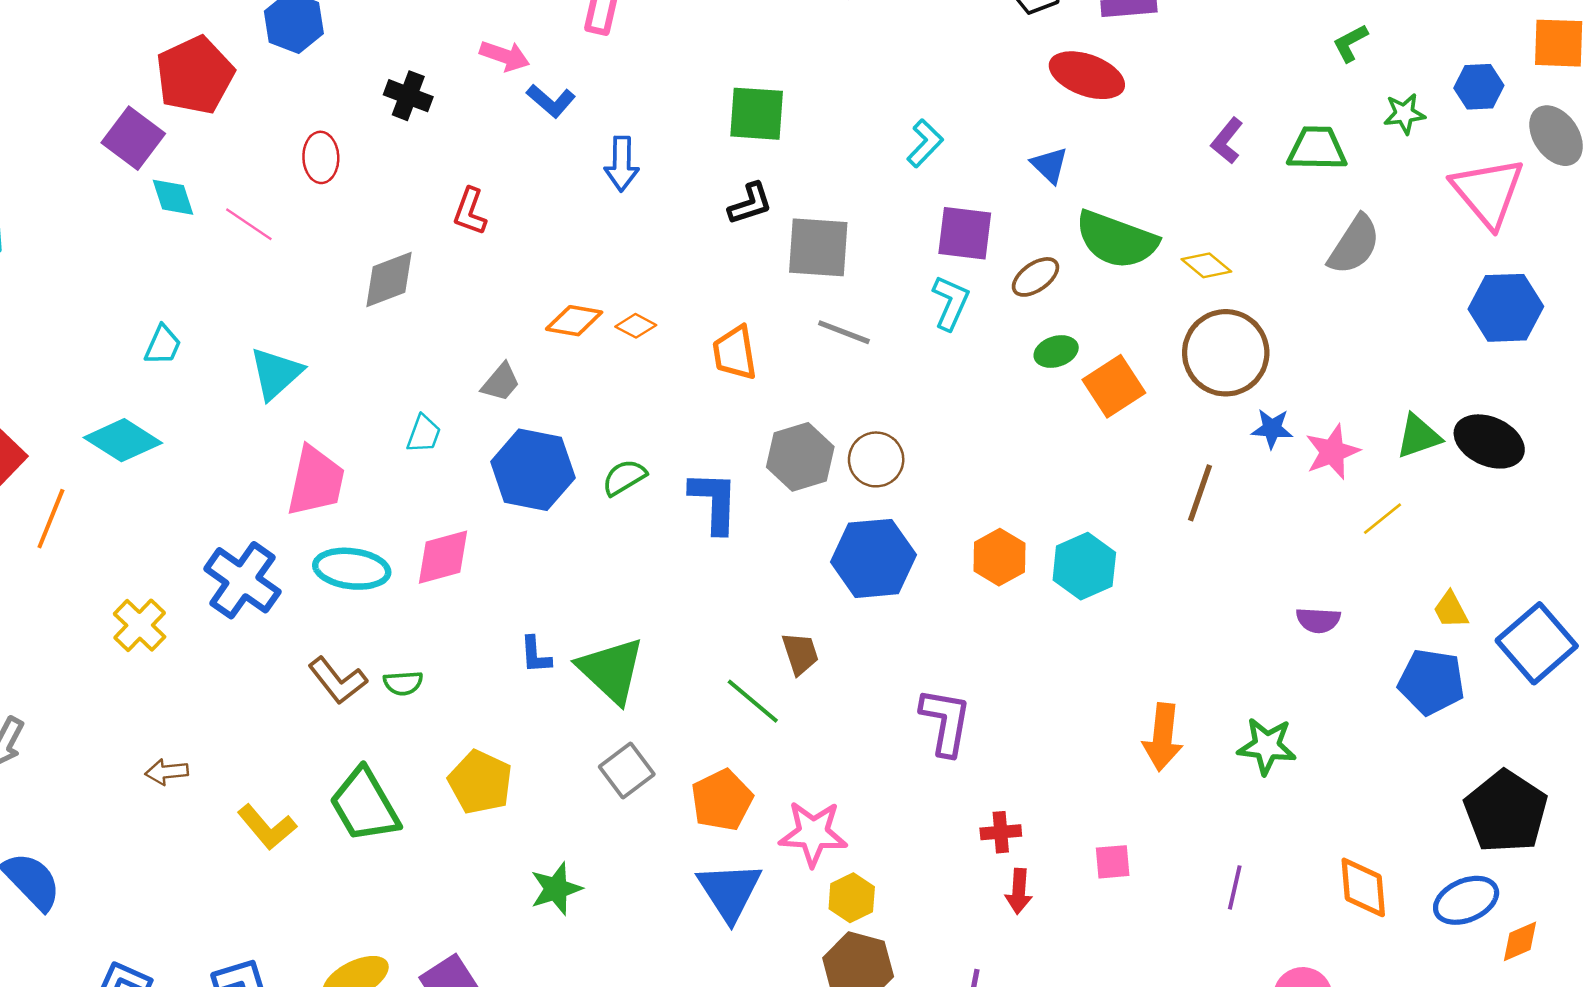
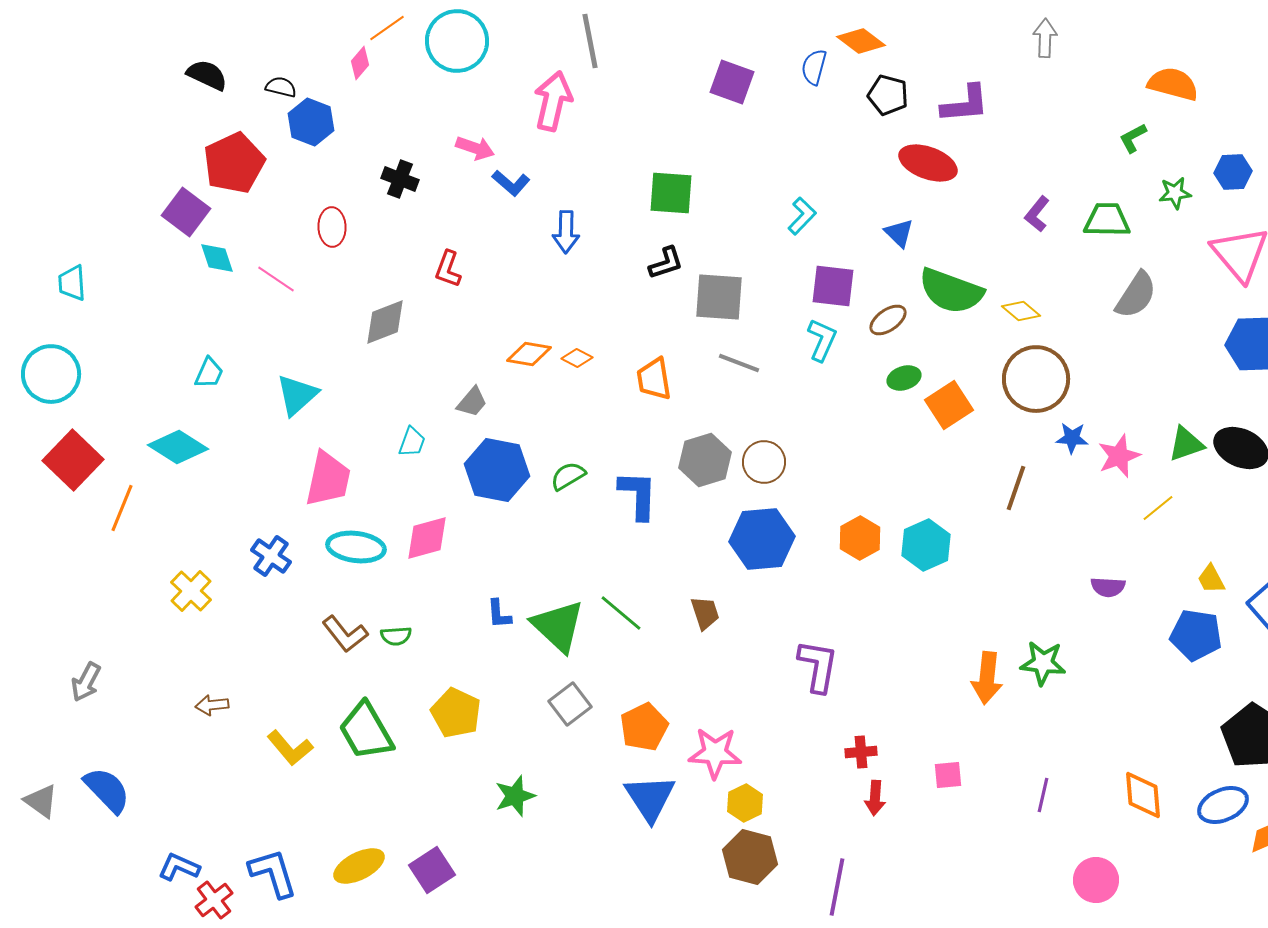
blue cross: (242, 580) -> (271, 556), size x0.7
green line: (753, 701) -> (621, 613), moved
green star: (1267, 746) -> (1043, 663), moved

